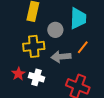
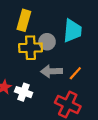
yellow cross: (34, 46) -> (31, 48), moved
orange line: (83, 47) -> (75, 73), moved

